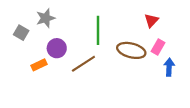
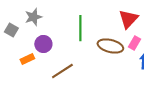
red triangle: (151, 20) -> (128, 19), size x1.5
brown line: (83, 64) -> (62, 71), moved

